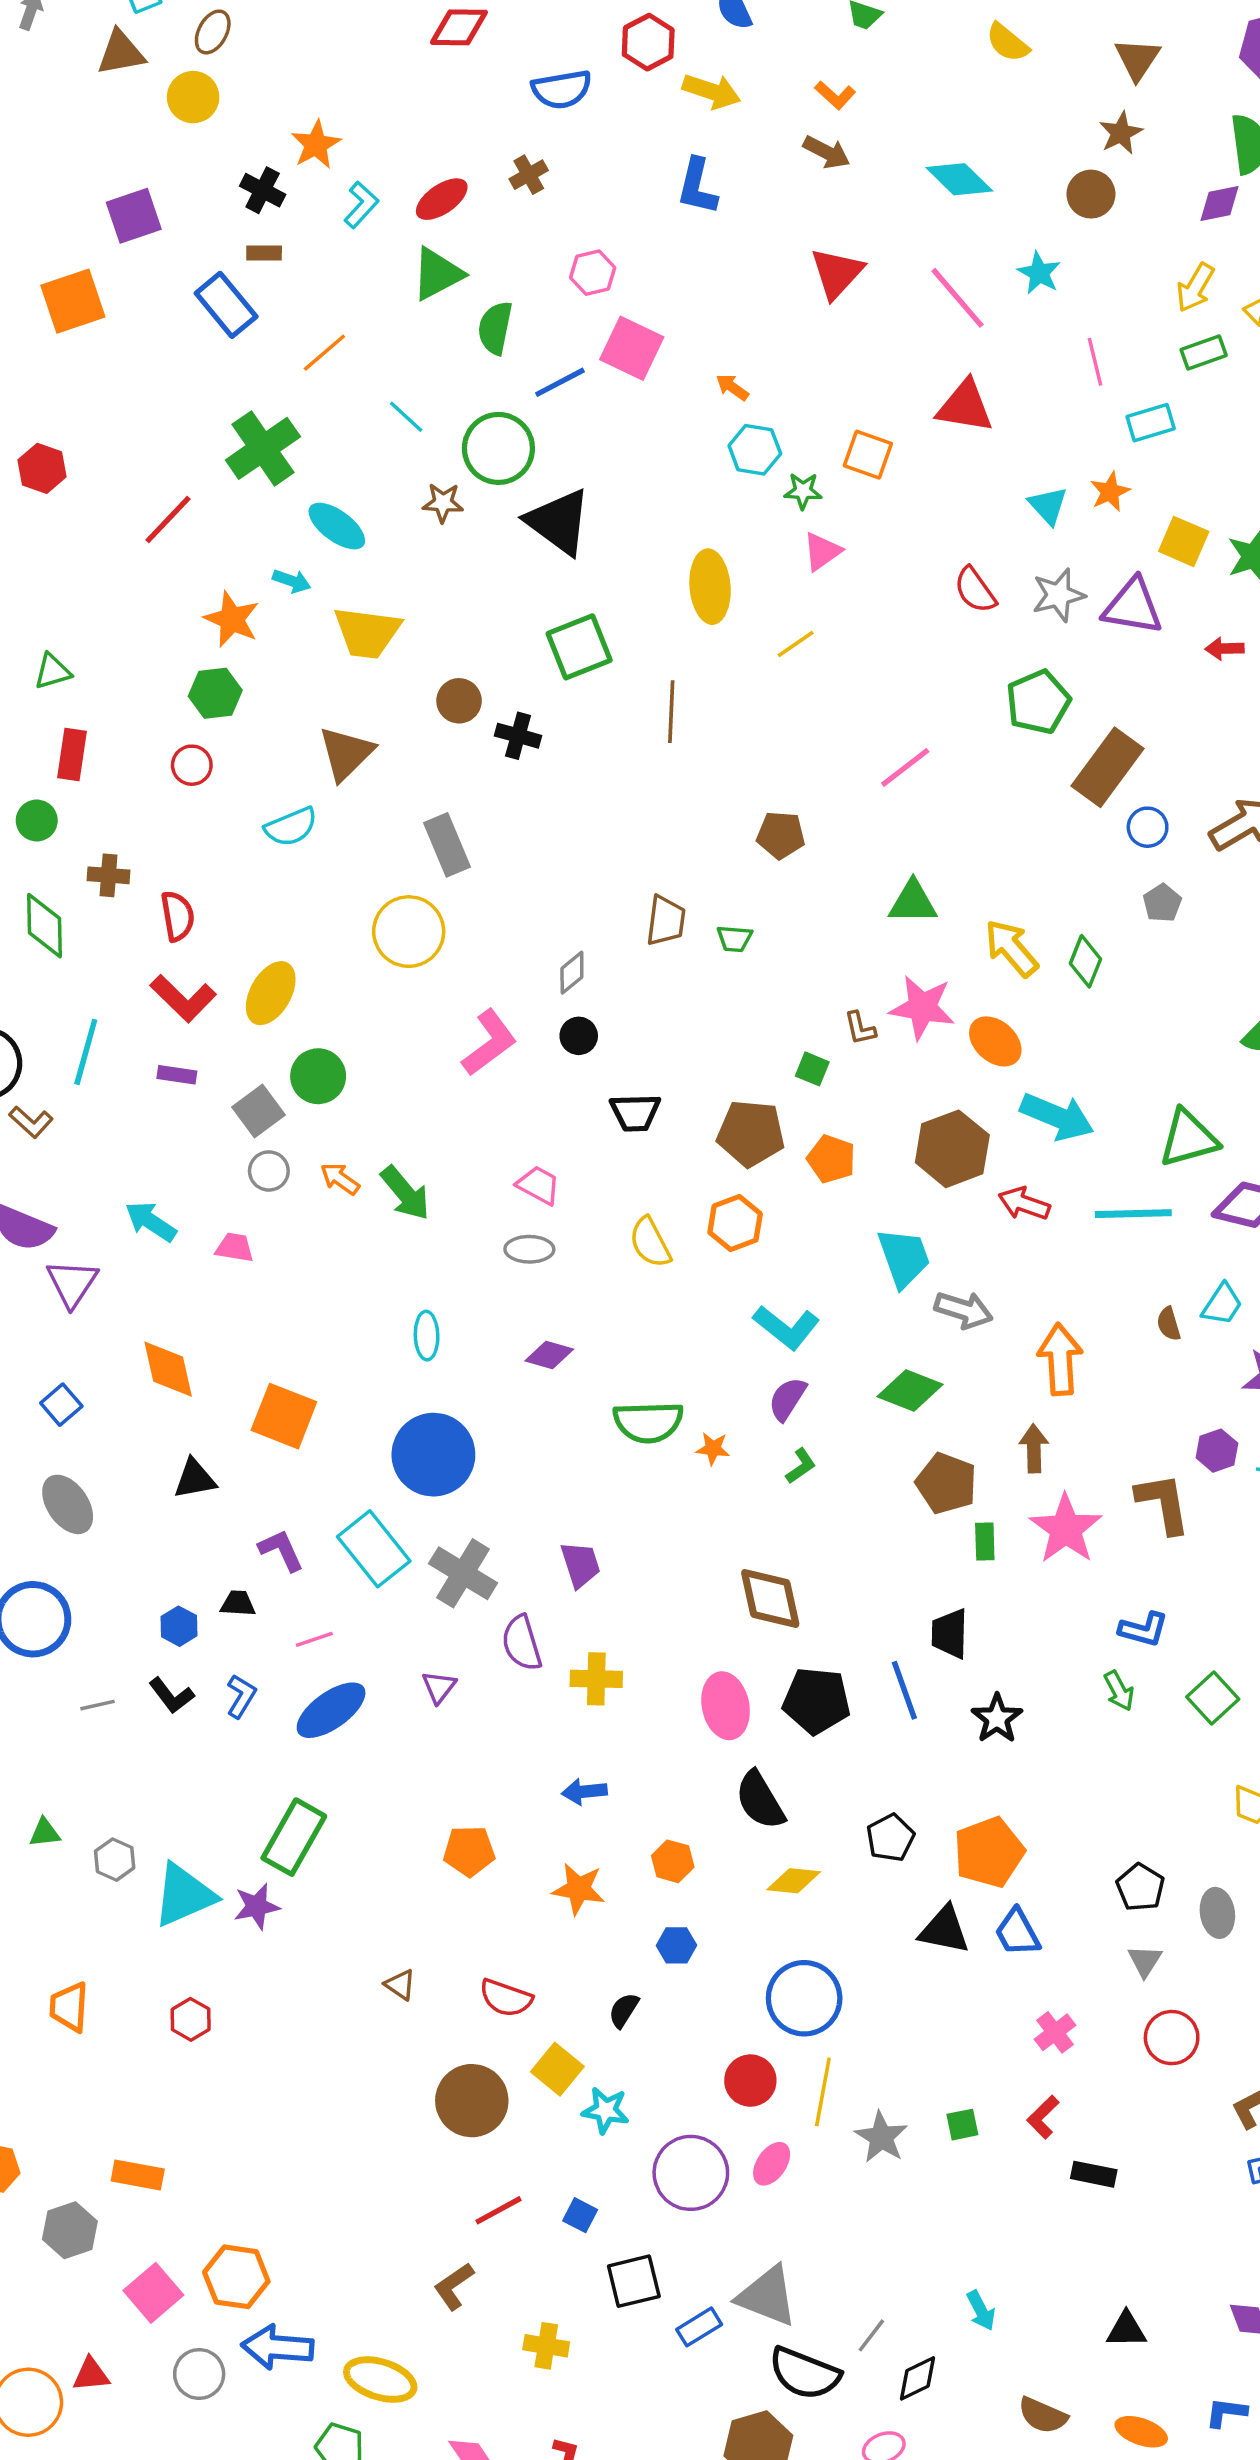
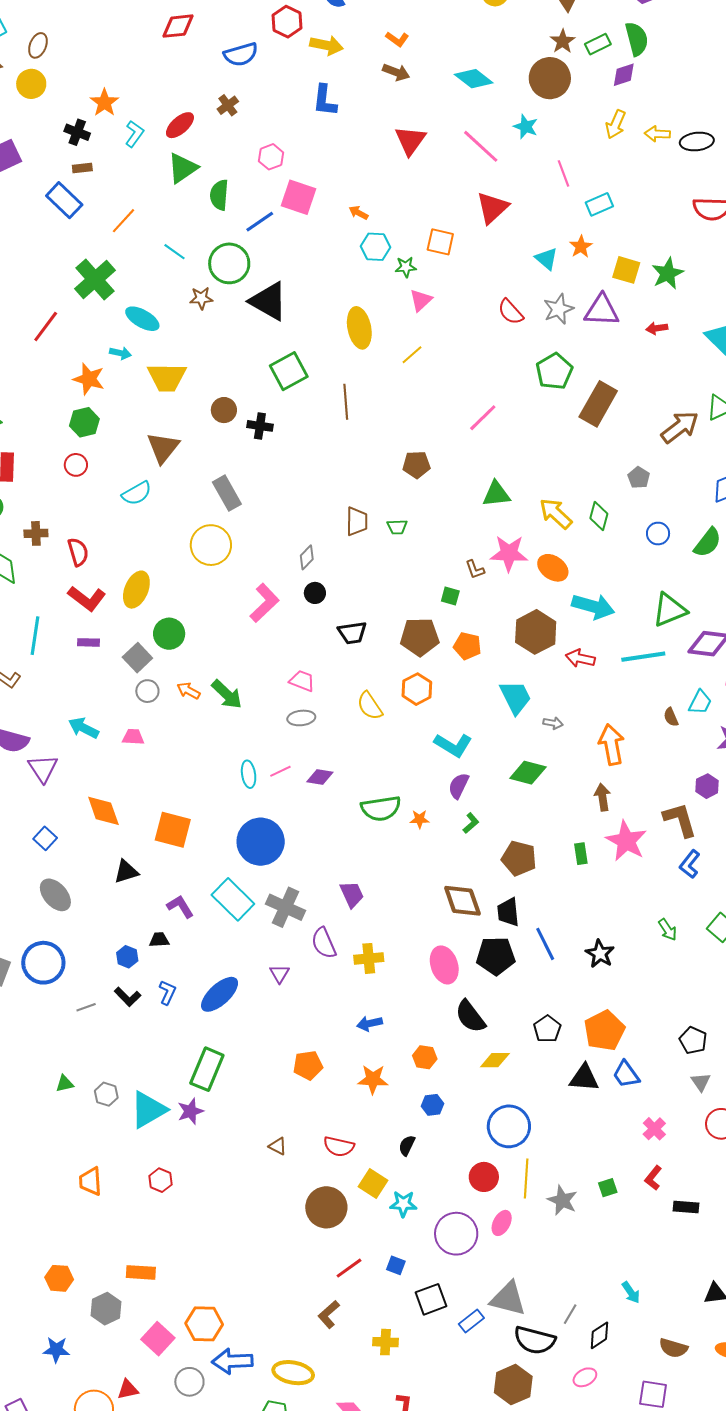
brown circle: (1091, 194) -> (550, 78), size x1.5
green rectangle: (1204, 353) -> (598, 44), moved
red triangle: (965, 406) -> (492, 208), turned -45
blue circle: (1148, 827) -> (658, 534), moved
gray arrow: (964, 1310) -> (553, 723), size x0.6
brown pentagon: (946, 1483) -> (519, 858), moved
blue L-shape: (1144, 1629) -> (690, 864), moved, turned 120
black trapezoid: (950, 1634) -> (508, 912), moved
pink line: (314, 1639) -> (280, 771), moved

